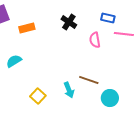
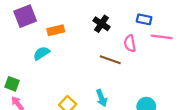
cyan semicircle: (14, 61) -> (41, 53), moved
brown line: (89, 80) -> (110, 60), moved

